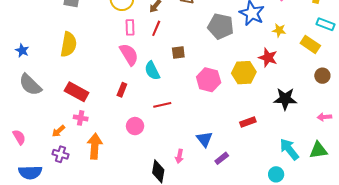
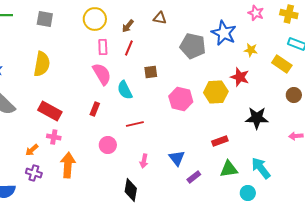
green triangle: (318, 150) -> (229, 169), moved
pink arrow: (179, 156) -> (144, 161), moved

